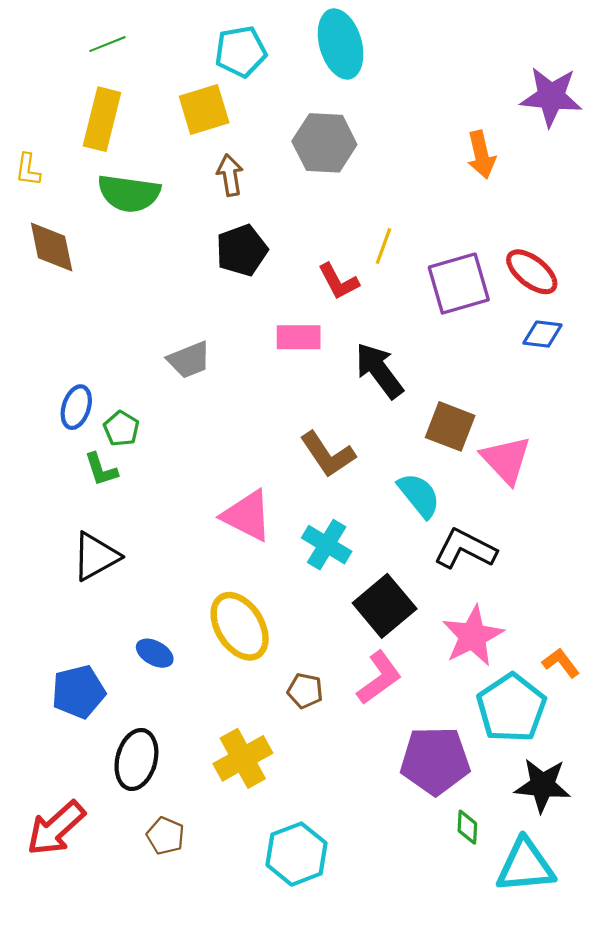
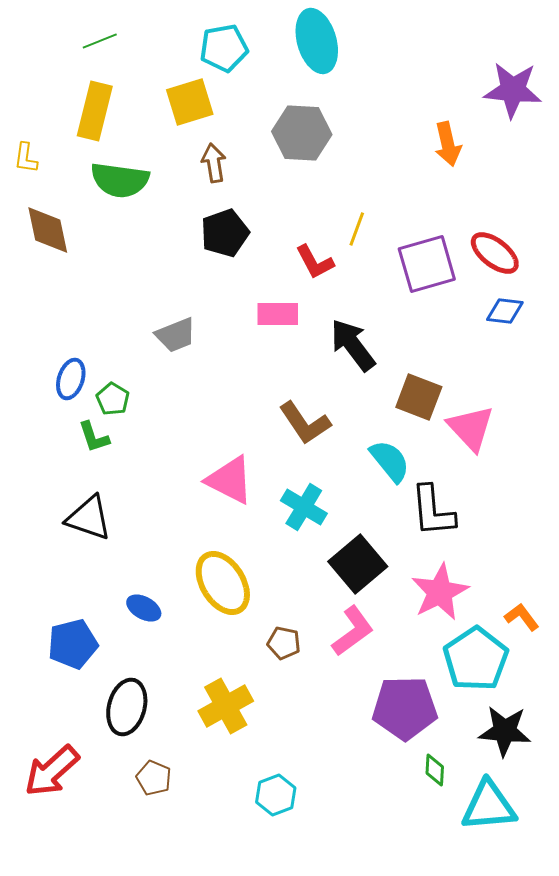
black L-shape: (465, 549) -> (433, 511), turned -122
black triangle: (96, 556) -> (89, 518), turned 48
cyan hexagon: (297, 854) -> (276, 795), size x0.7

